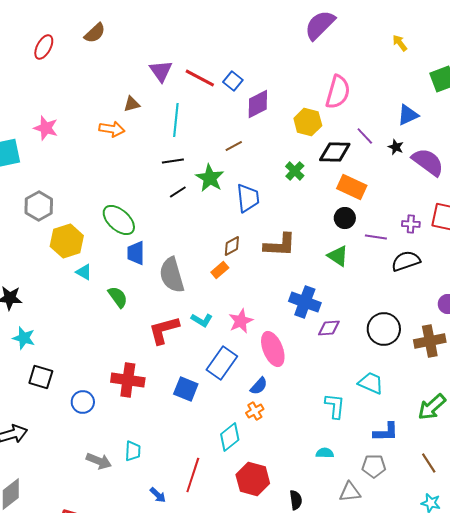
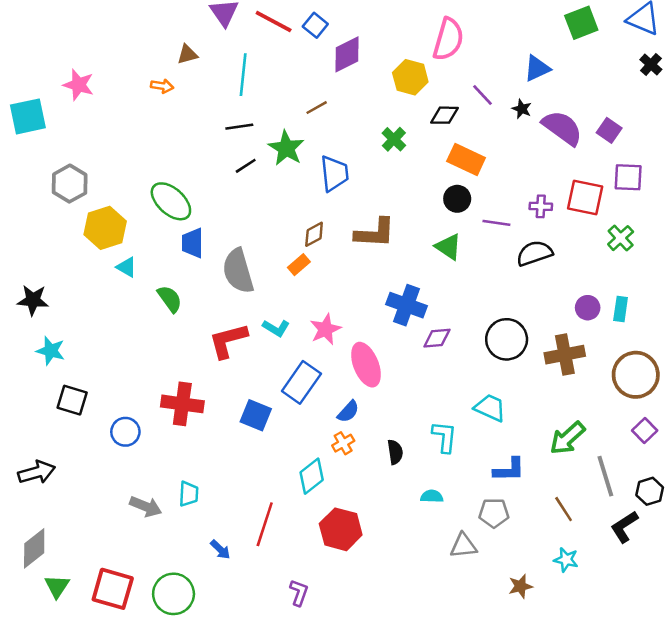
orange arrow: (112, 129) -> (162, 86), size x0.7
black diamond: (335, 152) -> (445, 115), size x0.7
black semicircle: (296, 500) -> (395, 452), moved

